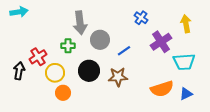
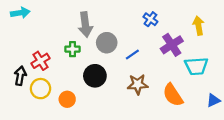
yellow circle: (55, 73) -> (40, 89), moved
brown star: (118, 77) -> (138, 84), moved
orange semicircle: (162, 89) -> (173, 95), turned 75
blue triangle: (186, 94) -> (213, 100), moved

